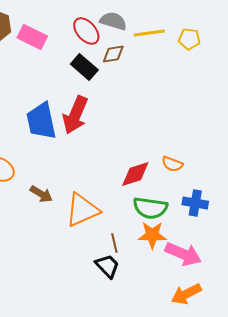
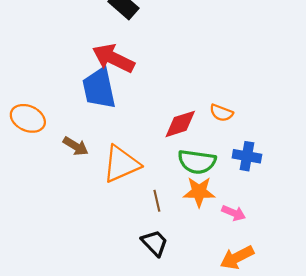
red arrow: (75, 115) -> (113, 58), turned 93
blue trapezoid: (41, 121) -> (99, 88), moved
pink arrow: (183, 254) -> (234, 213), size x0.6
black trapezoid: (107, 266) -> (155, 243), moved

